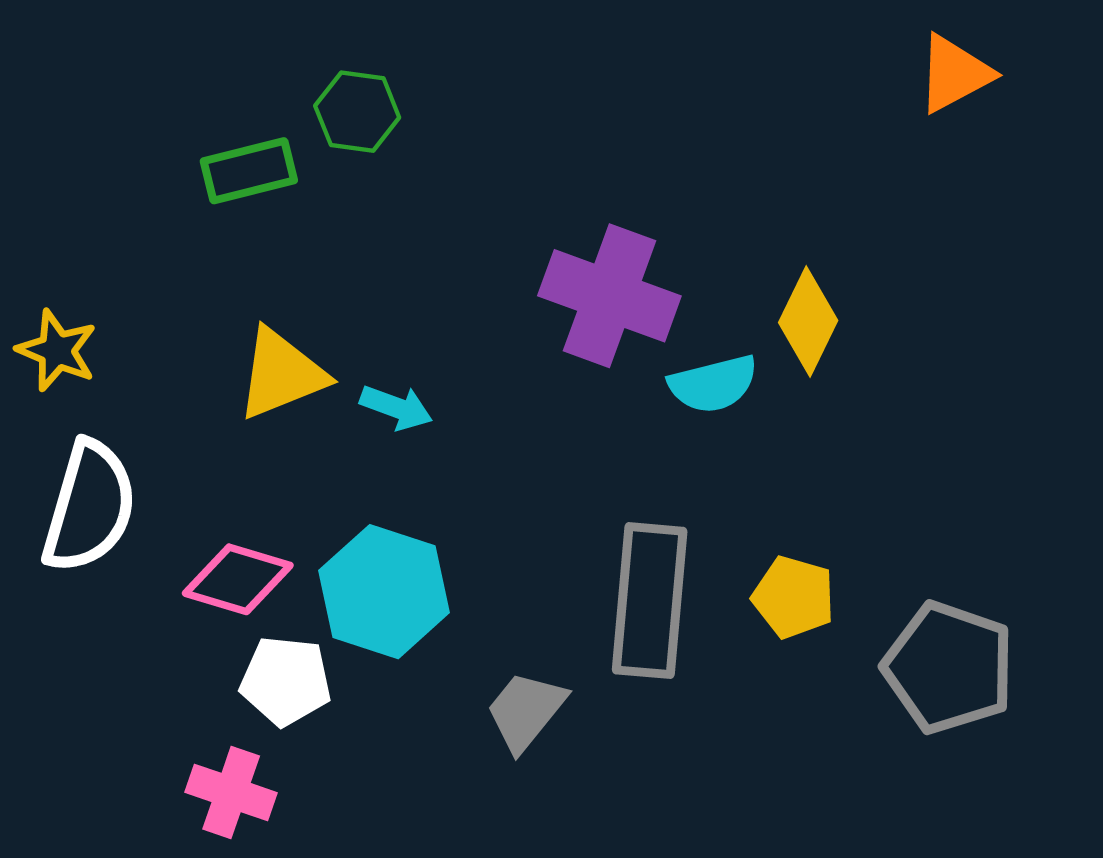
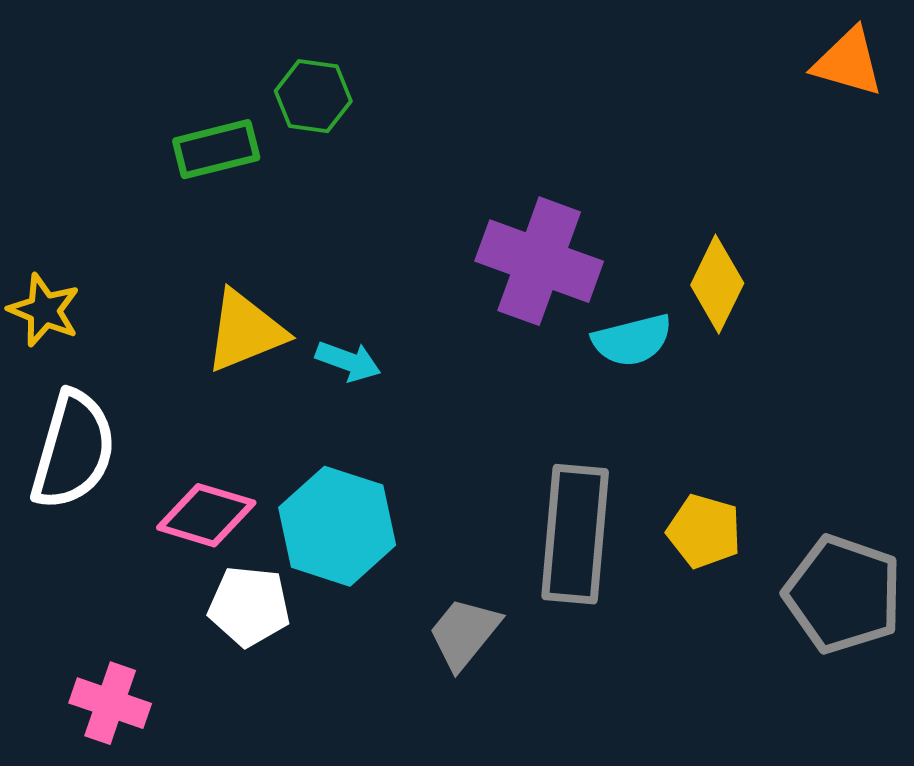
orange triangle: (954, 74) -> (848, 62), turned 44
pink cross: (231, 793) -> (110, 703), moved

